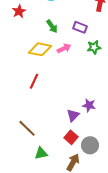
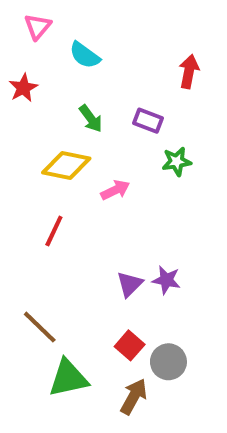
pink arrow: (64, 48) -> (115, 190), moved
purple triangle: (73, 115) -> (130, 284), moved
green triangle: (41, 153) -> (68, 378), size x1.5

